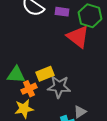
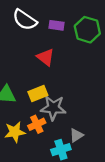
red triangle: (78, 37) -> (46, 57), moved, size x0.7
orange cross: (29, 89) -> (37, 124), moved

